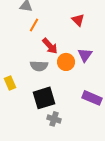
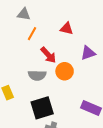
red triangle: (78, 20) -> (67, 29), moved, turned -32
purple triangle: (85, 55) -> (88, 53), moved, turned 35

